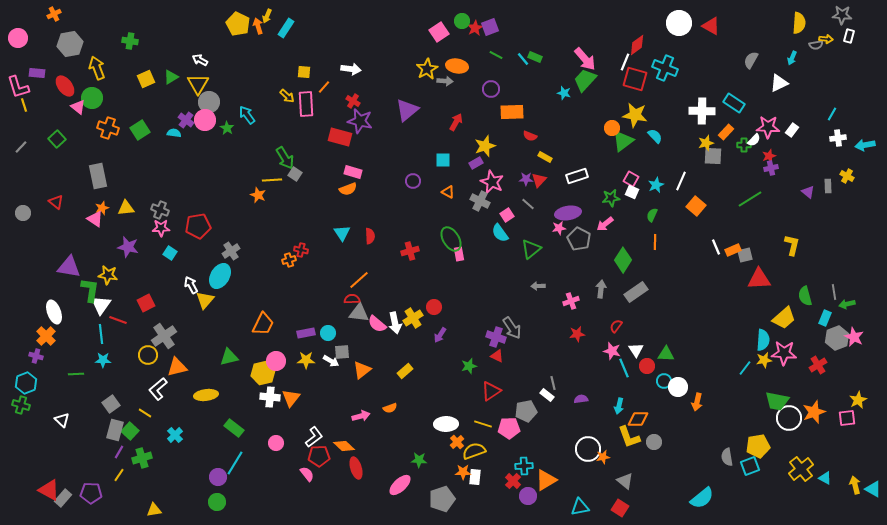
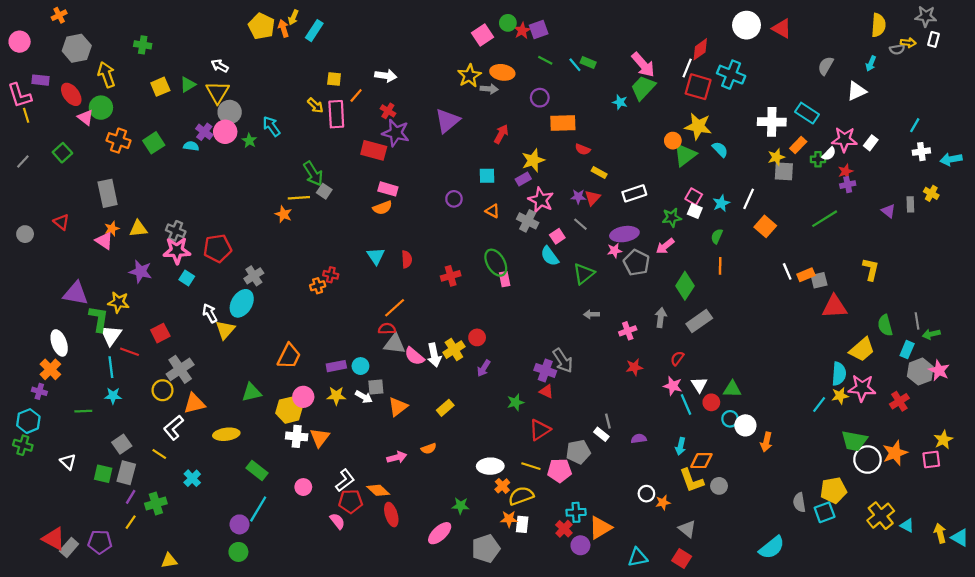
pink star: (161, 228) -> (177, 251), size x1.4
green square: (130, 431) -> (103, 474), moved, turned -30
white circle: (588, 449) -> (646, 494), size x0.6

